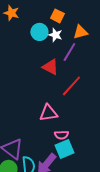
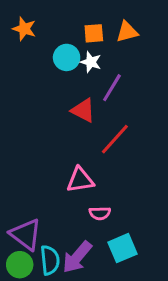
orange square: (57, 16) -> (94, 33), turned -32
orange triangle: (80, 32) -> (127, 32), moved
cyan square: (64, 149) -> (123, 248), moved

